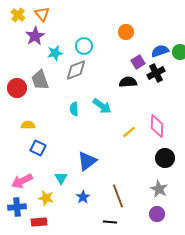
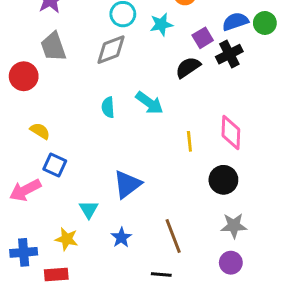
cyan star: (55, 53) -> (161, 24), moved
gray trapezoid: (40, 80) -> (53, 47), moved
black semicircle: (128, 82) -> (188, 67), turned -30
yellow semicircle: (28, 125) -> (40, 131), turned 32
yellow line: (129, 132) -> (189, 141), turned -56
black circle: (165, 158) -> (223, 180), moved
pink arrow: (22, 181) -> (25, 190), moved
gray star: (159, 189) -> (234, 226), turned -30

